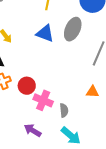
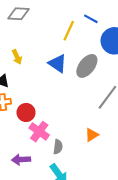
orange triangle: (92, 92) -> (92, 135), turned -48
purple arrow: (33, 130) -> (21, 160), turned -48

